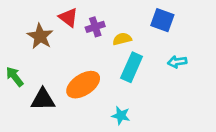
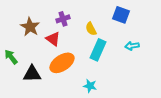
red triangle: (68, 17) -> (53, 39), moved
purple cross: (95, 27) -> (63, 19), moved
yellow semicircle: (122, 39) -> (91, 29), turned -104

